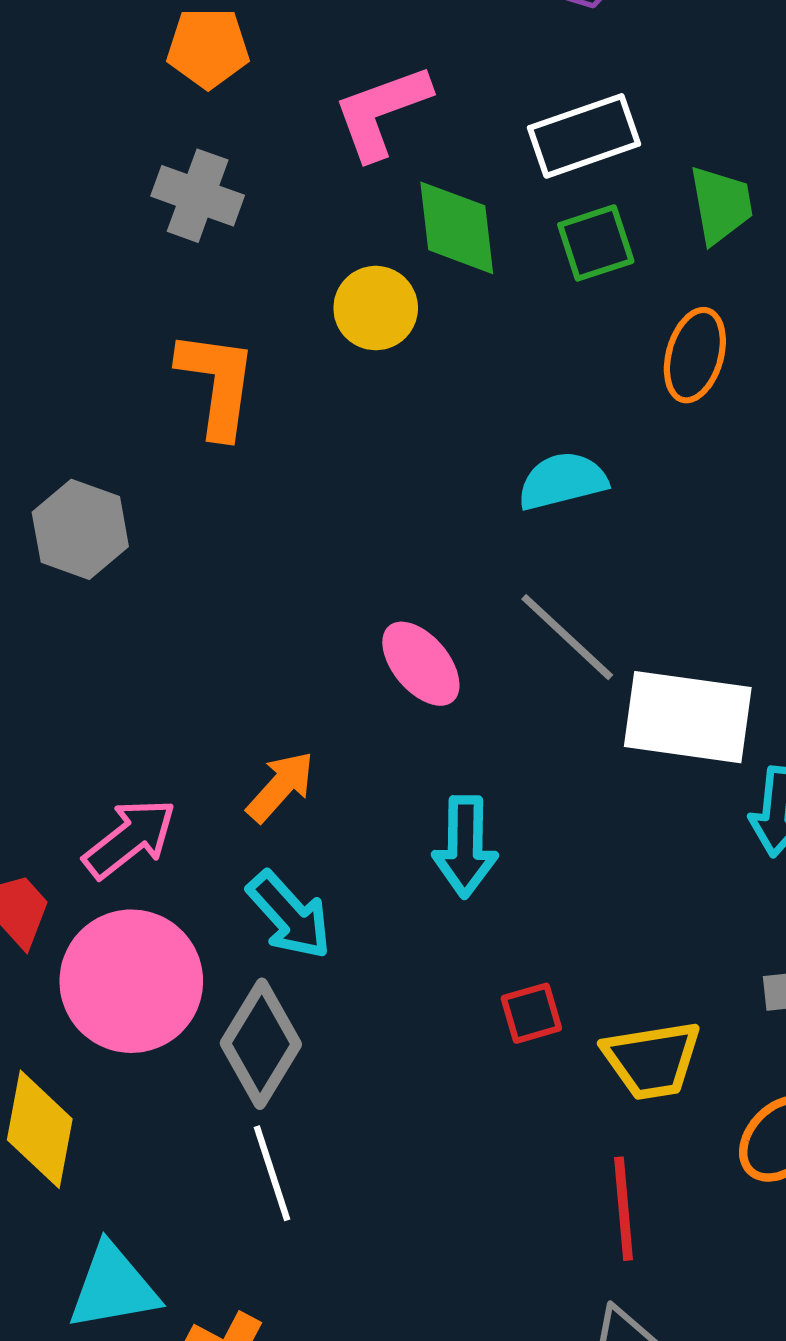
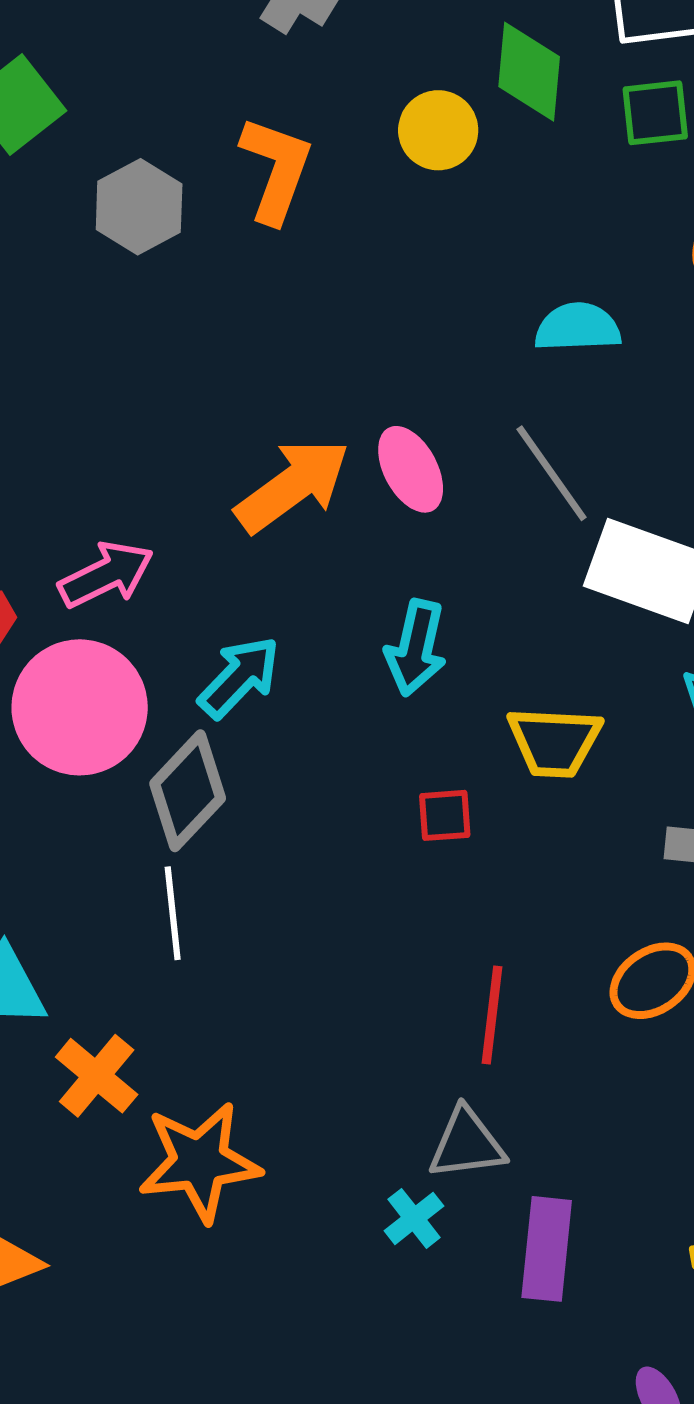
gray hexagon: (80, 529) -> (139, 207), moved
orange arrow: (280, 787) -> (293, 486), moved, size x1.6
cyan arrow: (289, 915) -> (239, 677), turned -106
yellow trapezoid: (652, 1060) -> (554, 742), moved

